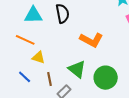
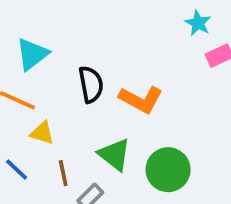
black semicircle: (62, 14) -> (91, 84), moved
cyan triangle: (33, 15) -> (32, 54), turned -36

